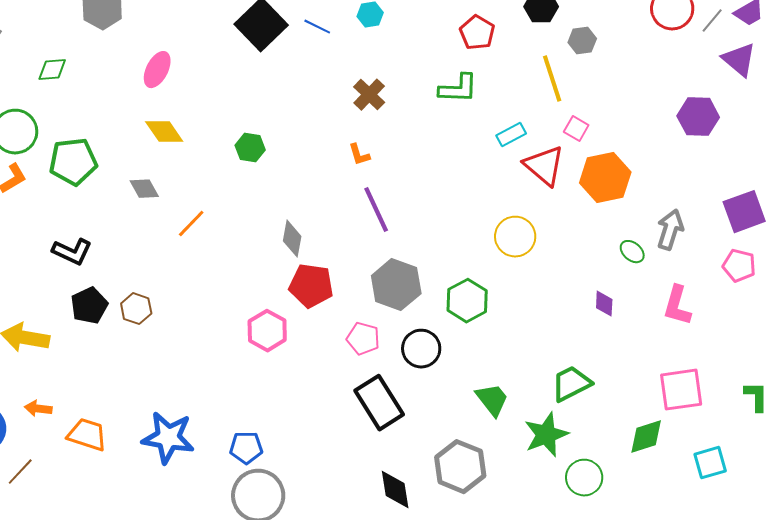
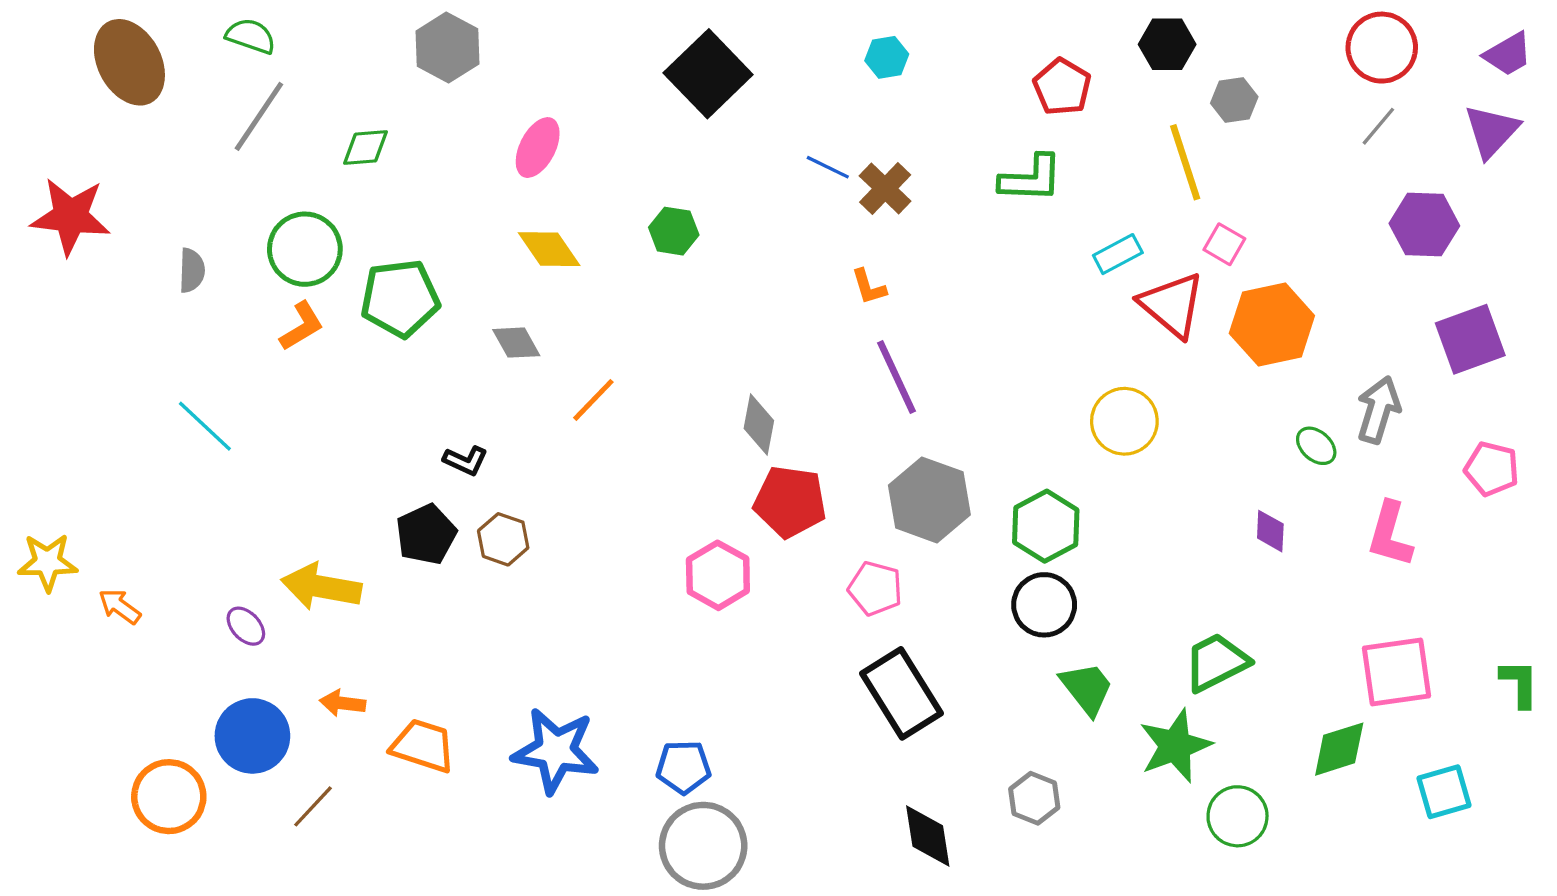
gray line: (712, 21) -> (1378, 126), moved
blue line: (317, 27) -> (828, 167), moved
purple triangle: (739, 60) -> (1492, 131), turned 33
green hexagon: (250, 148) -> (674, 231), moved
purple square: (744, 212) -> (1470, 339), moved
black L-shape: (72, 252) -> (465, 461), moved, size x0.7
black circle: (421, 349) -> (1044, 605), moved
gray hexagon: (460, 467) -> (1034, 798), size x0.6

